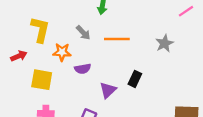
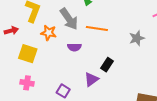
gray arrow: (83, 33) -> (69, 19), size x1.6
purple semicircle: (83, 69) -> (74, 47), moved
purple triangle: (108, 90) -> (91, 79), moved

